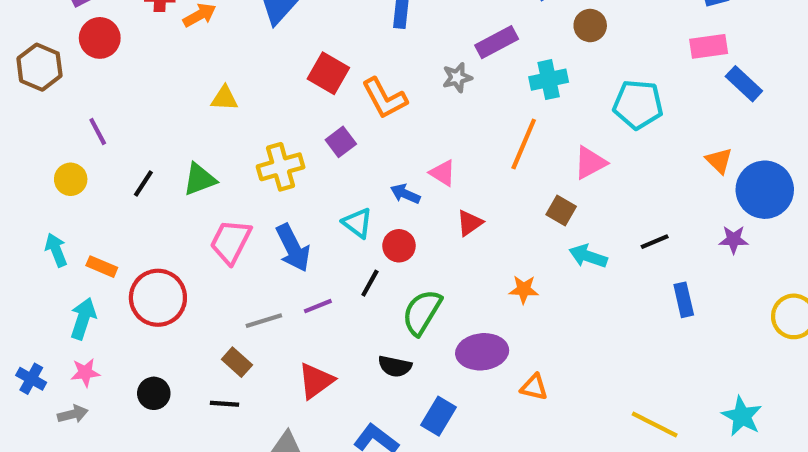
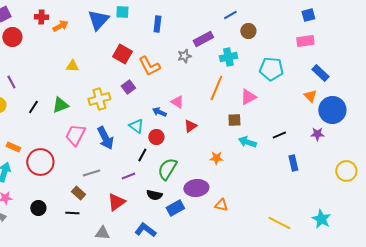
blue rectangle: (744, 84) -> (320, 73), moved
brown square: (561, 210) -> (234, 120), turned -32
purple line: (318, 306) -> (128, 176), moved
blue rectangle: (438, 416) -> (175, 208), moved, turned 30

